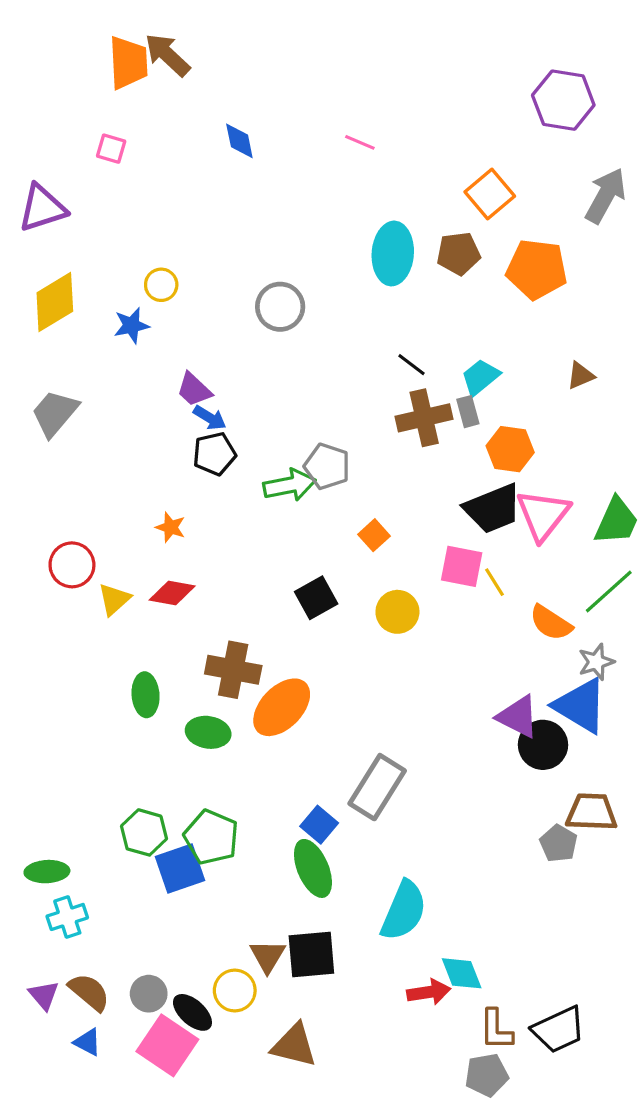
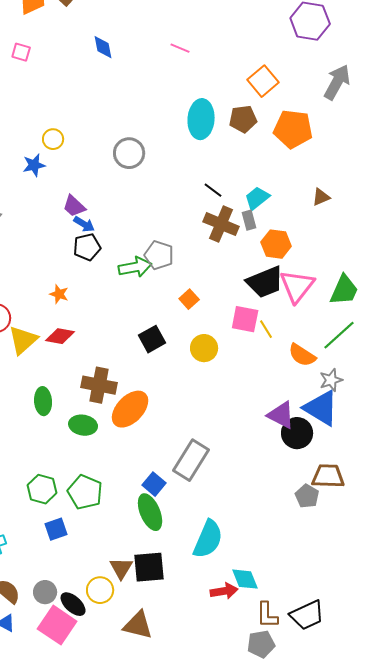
brown cross: (424, 418) -> (221, 224), turned 36
yellow triangle: (114, 599) -> (23, 340), size x1.4
blue square: (180, 868) -> (56, 529), moved, size x0.7

